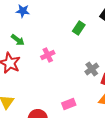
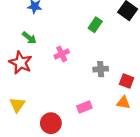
gray cross: (92, 69) -> (101, 69), moved, turned 32

